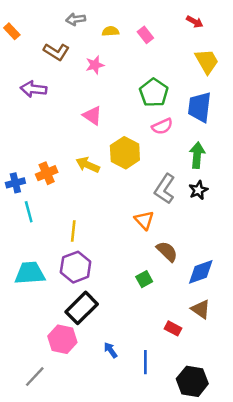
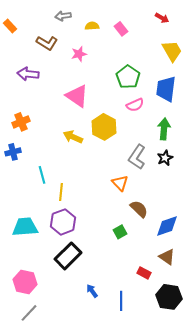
pink triangle: (92, 115) -> (77, 96), size x1.4
orange cross: (47, 173) -> (21, 122), moved
cyan line: (29, 212) -> (42, 175), moved
pink hexagon: (62, 339) -> (25, 282), moved
black hexagon: (192, 381) -> (169, 297), moved

